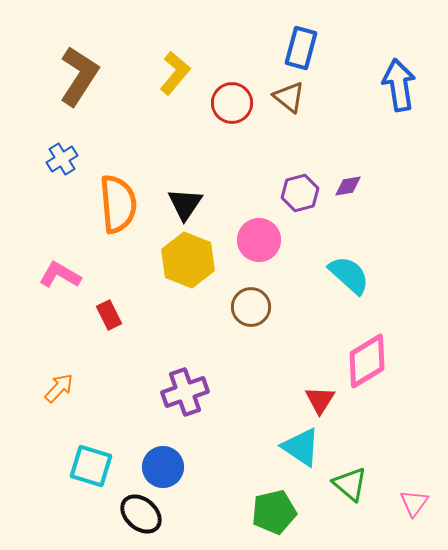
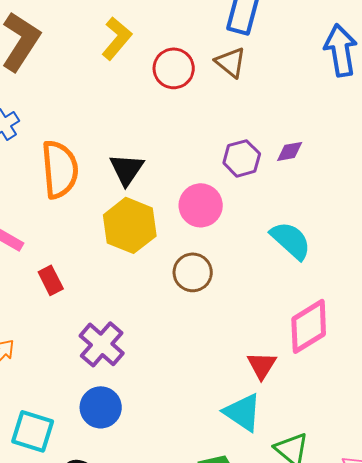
purple cross: (185, 392) -> (102, 344), moved, turned -30
blue circle: (163, 467) -> (101, 407), moved

